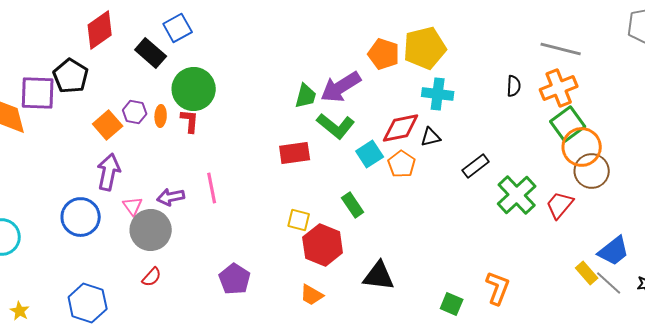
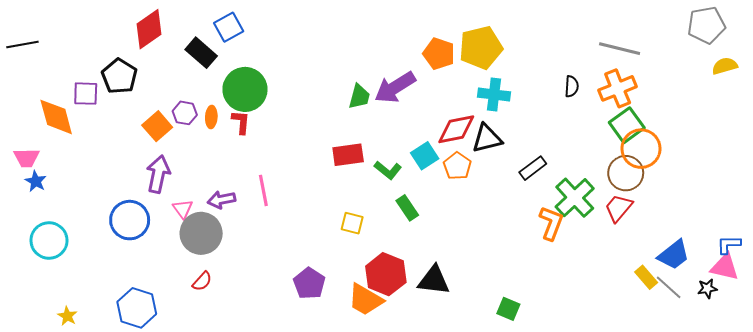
purple square: (38, 93) -> (86, 94), size x0.7
green L-shape: (336, 126) -> (388, 170), moved, size x0.7
black triangle: (431, 137) -> (487, 138), size x1.5
brown circle: (592, 171) -> (626, 173), moved
red hexagon: (323, 245) -> (386, 274), moved
purple pentagon: (235, 279) -> (309, 283), moved
orange L-shape: (498, 288) -> (551, 223), moved
orange trapezoid: (312, 295) -> (365, 300), size x1.5

